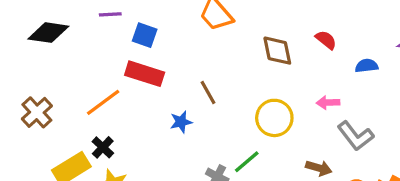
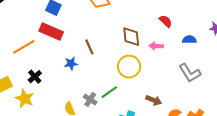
brown diamond: (277, 51) -> (131, 37), moved
pink arrow: (328, 103) -> (156, 46), moved
gray L-shape: (355, 136) -> (190, 73), moved
black cross: (103, 147) -> (35, 77), moved

